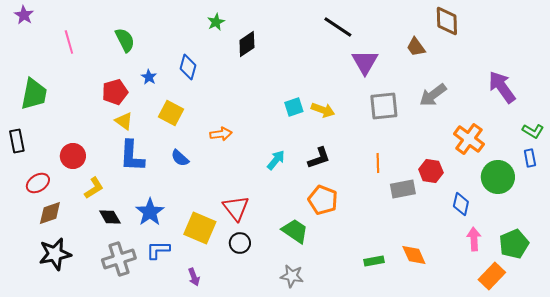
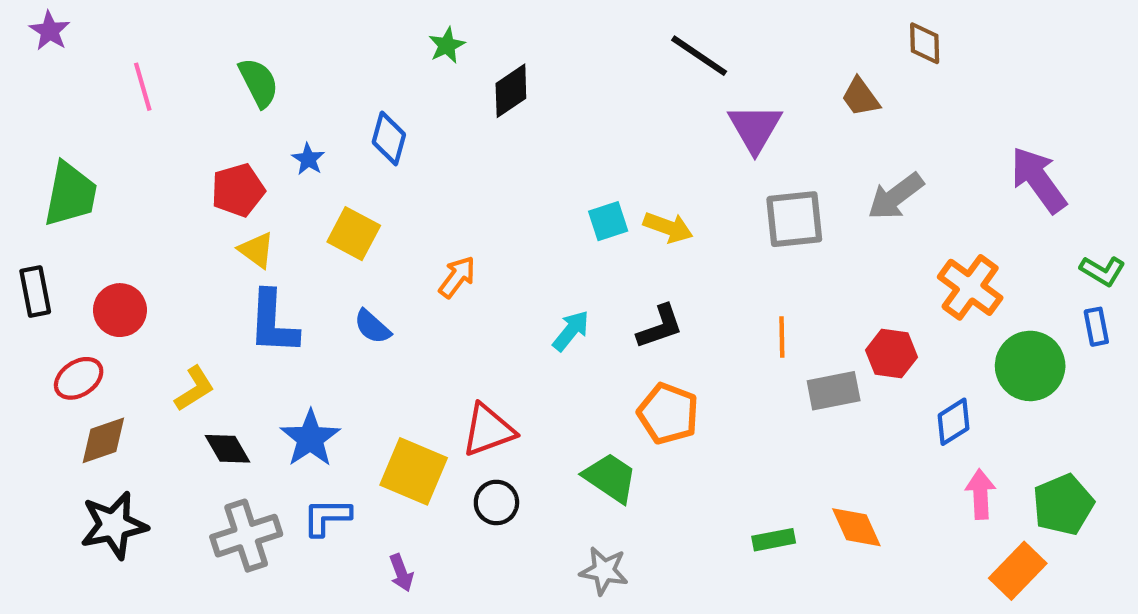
brown diamond: (447, 21) -> (925, 43), size x0.7
orange arrow: (221, 134) -> (457, 277), turned -45
red circle: (73, 156) -> (120, 310), moved
blue diamond: (461, 204) -> (954, 422), turned 45
red triangle: (236, 208) -> (488, 430), turned 48

